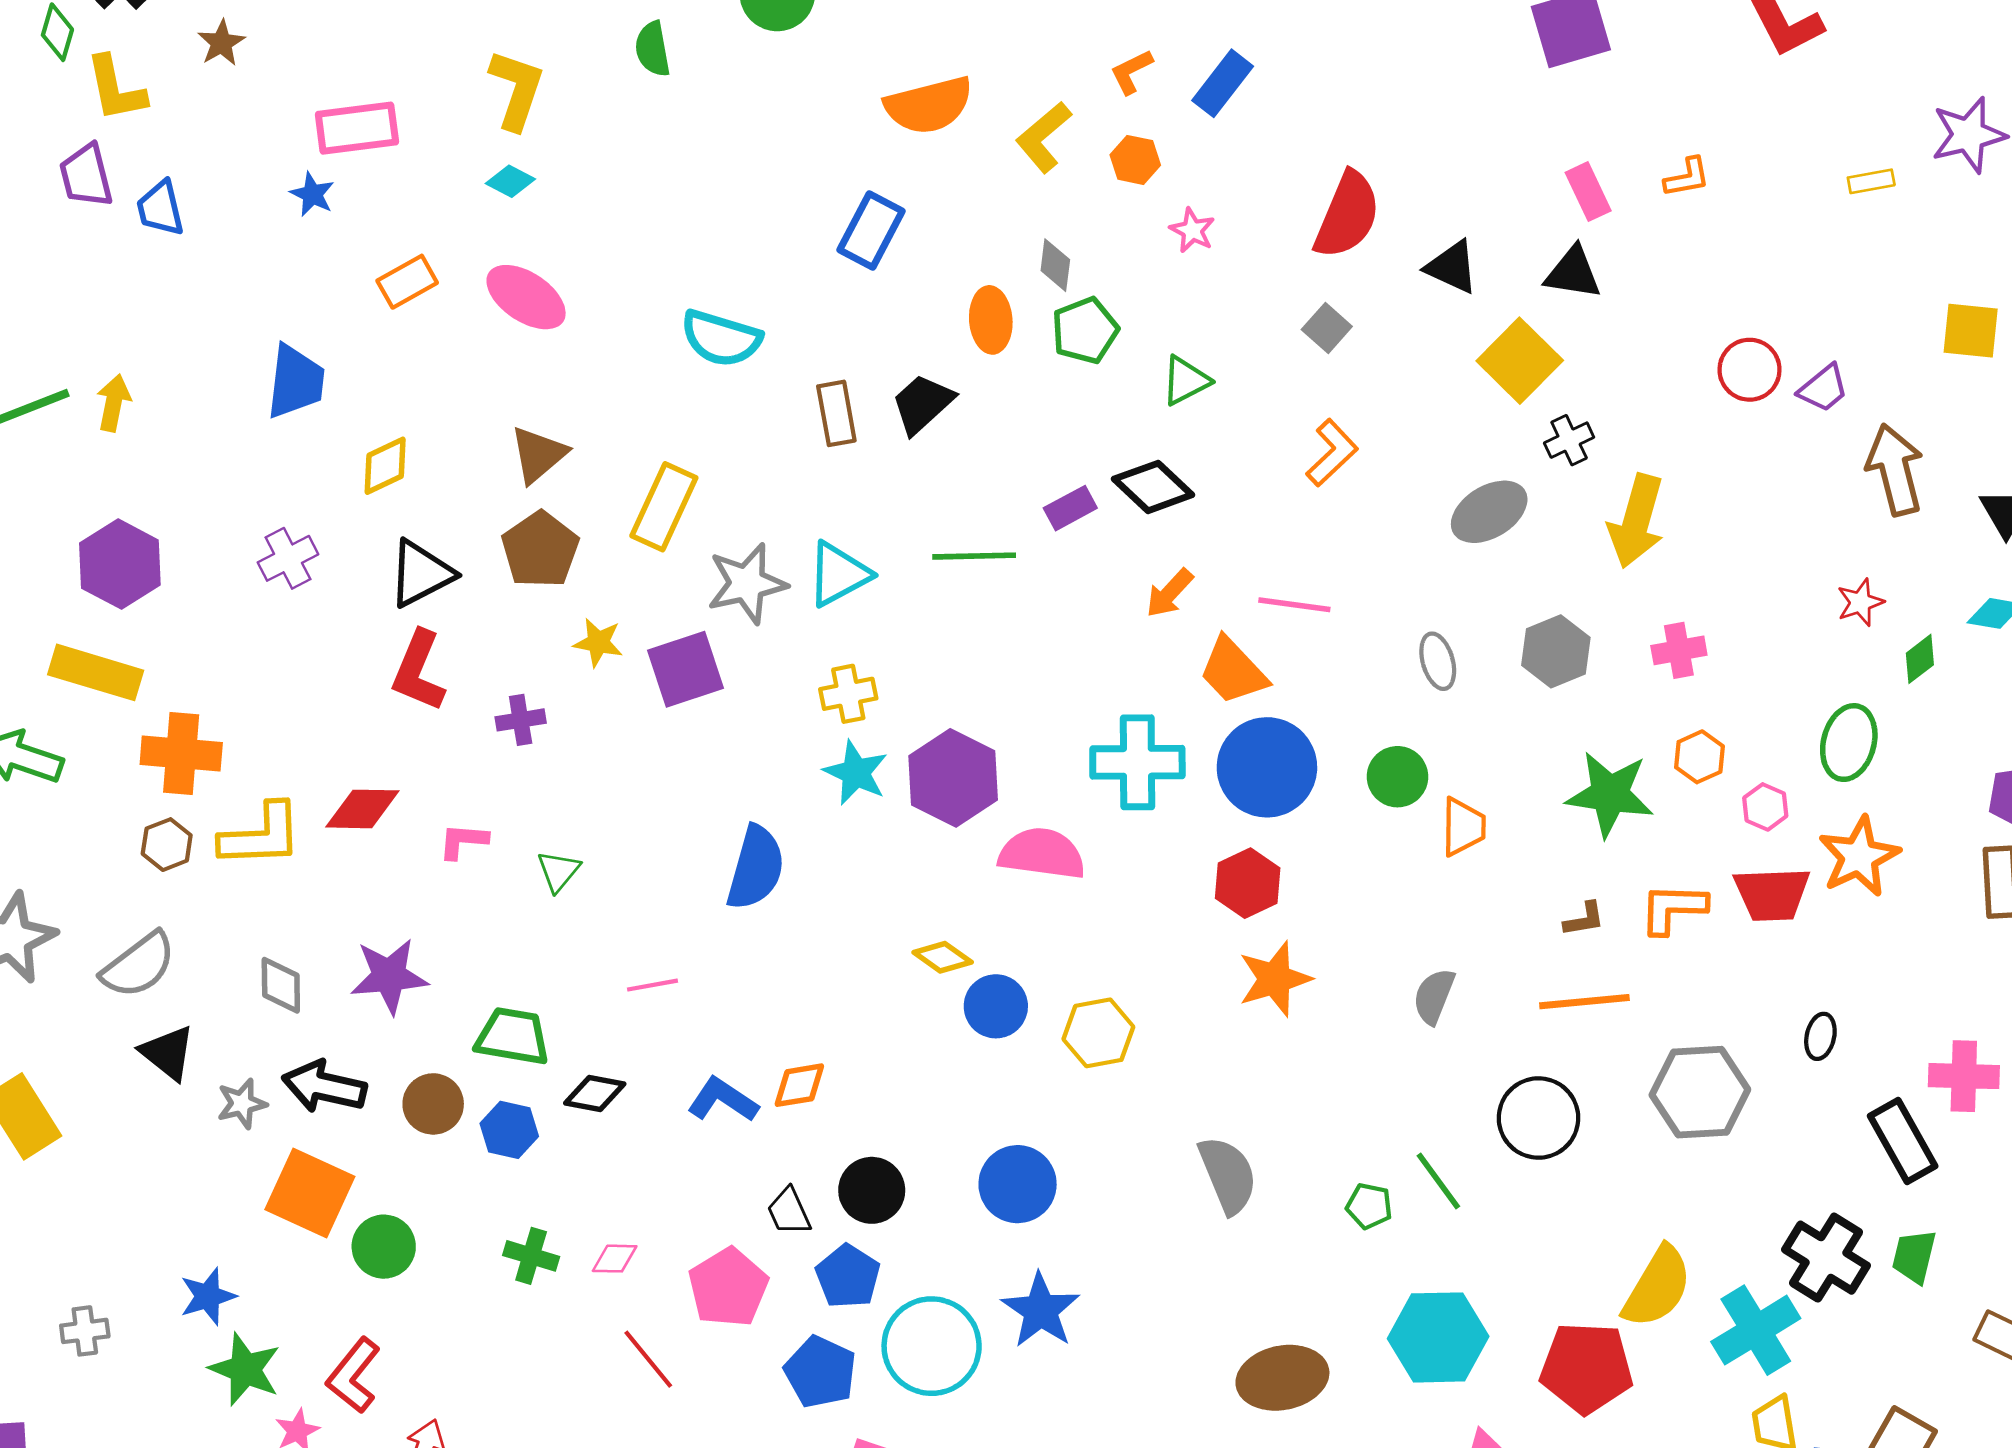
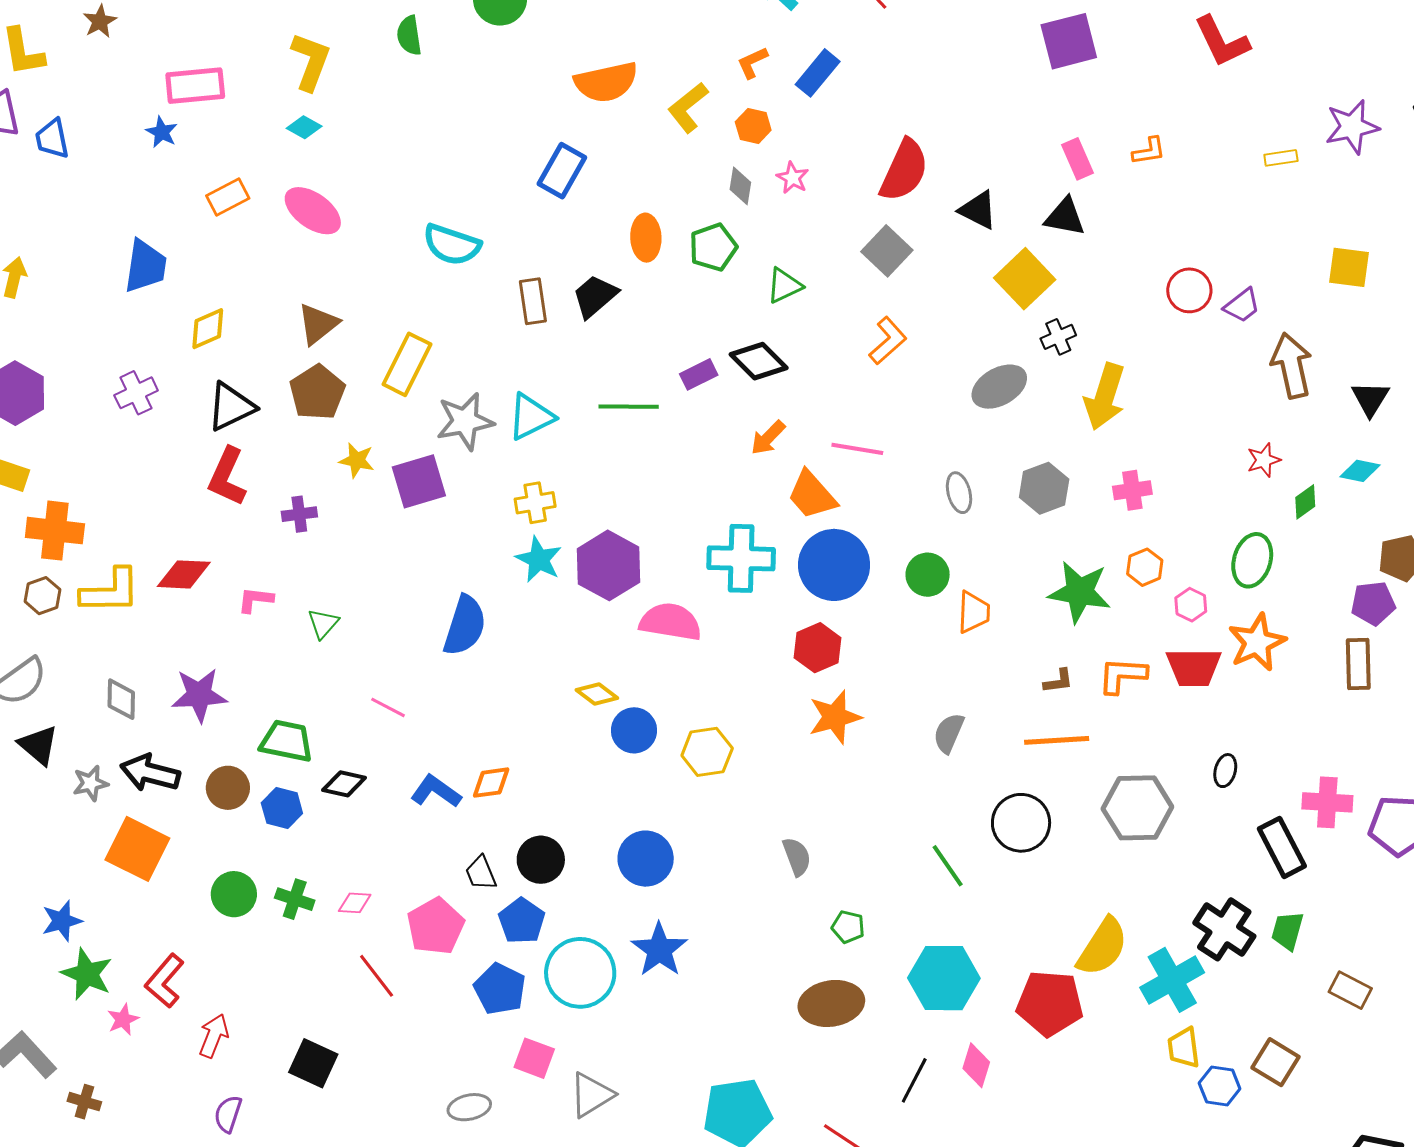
gray diamond: (1055, 265) -> (740, 186), moved
gray square: (1327, 328) -> (887, 251), size x1.4
pink line: (652, 985) -> (388, 707), turned 36
gray semicircle: (1228, 1175) -> (797, 857), size x0.7
green pentagon: (1369, 1206) -> (848, 927), moved
green circle: (384, 1247) -> (234, 894), moved

